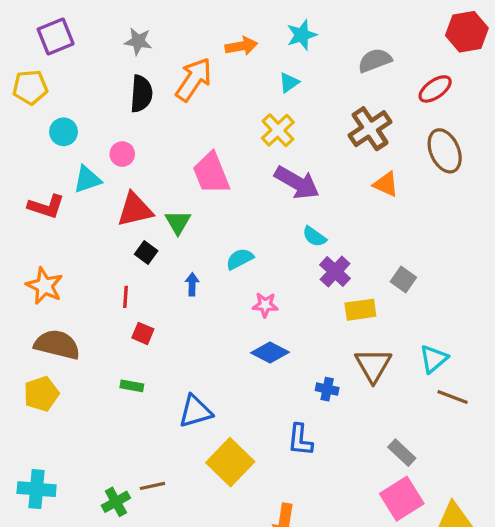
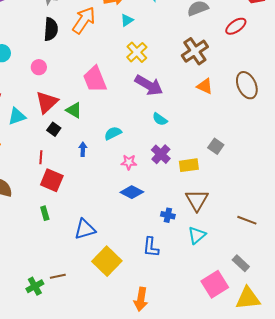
cyan triangle: (289, 83) -> (127, 20), moved
brown ellipse: (445, 151) -> (247, 85), moved
cyan triangle: (87, 179) -> (17, 116), moved
red triangle: (135, 210) -> (47, 102), turned -30
green triangle: (178, 222) -> (74, 110), turned -30
purple cross: (335, 272) -> (161, 154), moved
red square: (143, 333) -> (52, 180), size x1.6
cyan triangle: (434, 359) -> (197, 235), moved
green rectangle: (132, 386) -> (45, 213), turned 64
gray rectangle: (402, 453) -> (241, 263), moved

